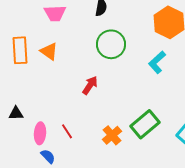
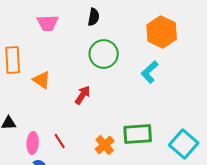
orange triangle: (49, 51) -> (42, 80), moved
green rectangle: (145, 124) -> (138, 134), turned 36

